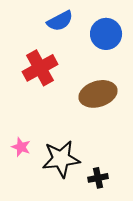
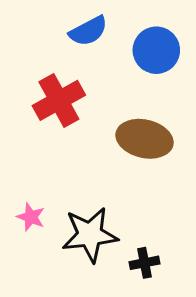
brown ellipse: (98, 94) -> (145, 139), turned 30

